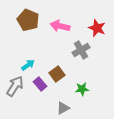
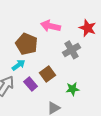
brown pentagon: (28, 20) -> (27, 44), moved

